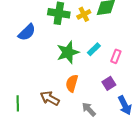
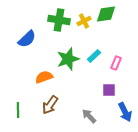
orange semicircle: (72, 83) -> (44, 77), moved, turned 54
purple square: (109, 83) -> (109, 90), turned 32
brown arrow: (50, 98) -> (50, 105), turned -84

